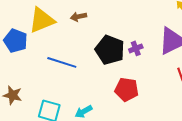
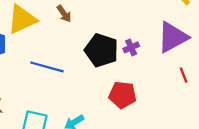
brown arrow: (79, 17) -> (64, 14), turned -112

